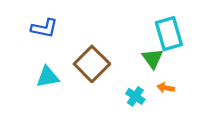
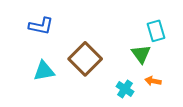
cyan rectangle: (169, 34) -> (156, 31), size x0.7

